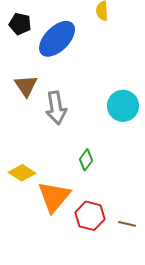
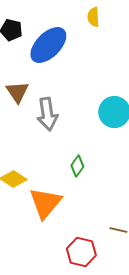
red hexagon: (90, 216) -> (81, 252), moved

